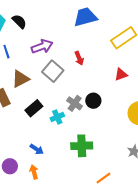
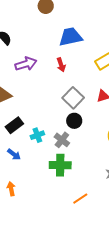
red arrow: (79, 58) -> (61, 65), moved
gray square: (53, 71) -> (73, 98), moved
gray cross: (75, 103) -> (62, 140), moved
blue arrow: (37, 149) -> (14, 154), moved

